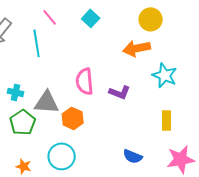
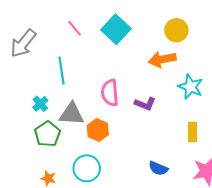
cyan square: (91, 18) -> (116, 29), size x1.6
cyan line: (37, 43) -> (61, 71), moved
cyan cross: (16, 92) -> (40, 104), turned 35

